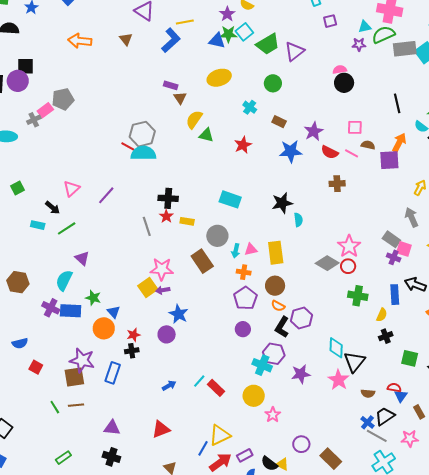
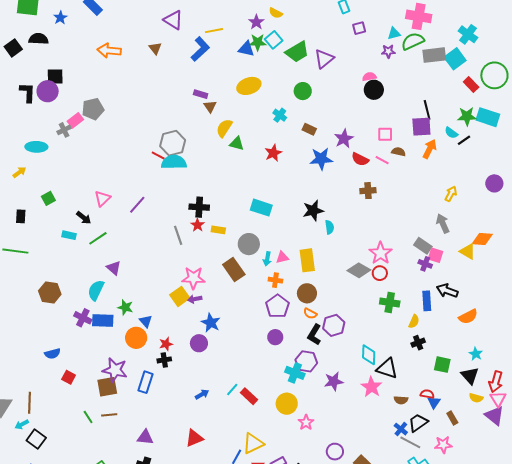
purple square: (389, 160) -> (421, 127), moved
black triangle: (354, 362) -> (387, 368), turned -50

